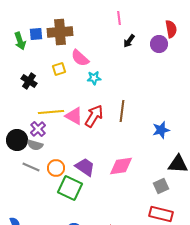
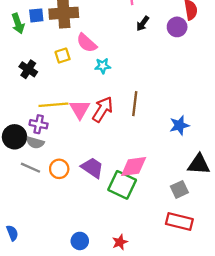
pink triangle: (74, 116) -> (80, 109), turned 30
purple cross: (38, 129) -> (39, 124), turned -35
green square: (70, 188) -> (122, 185), moved

